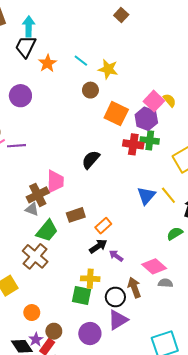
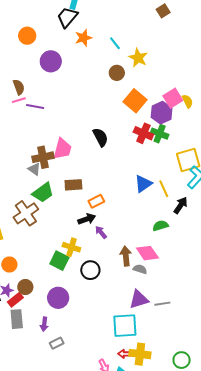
black semicircle: (91, 160) -> (100, 137), turned 96
pink diamond: (154, 266) -> (147, 253), moved
brown arrow: (134, 288) -> (126, 256), moved
purple triangle: (118, 320) -> (139, 299), moved

